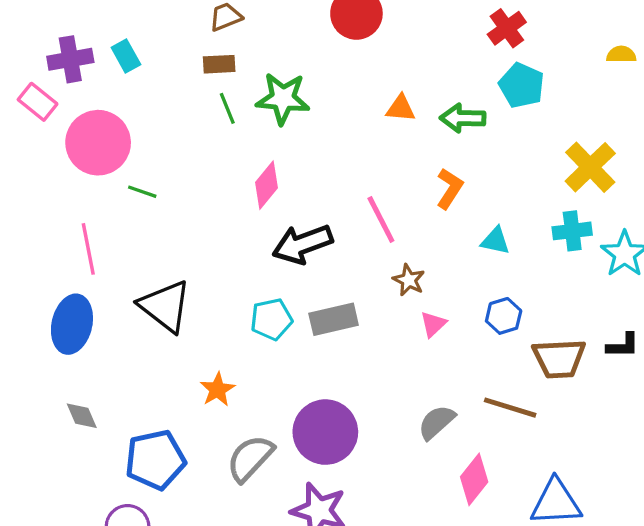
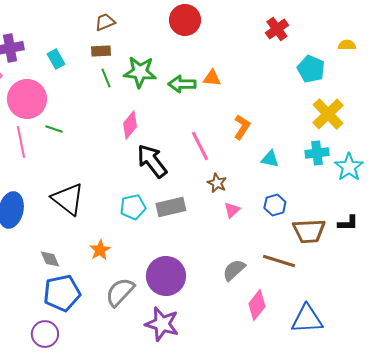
cyan rectangle: (126, 56) -> (56, 59), moved
cyan pentagon: (522, 85) -> (311, 69), moved
green arrow: (463, 118) -> (182, 84), moved
black arrow: (302, 244) -> (152, 161), turned 72
pink line: (88, 249) -> (21, 142), moved
gray diamond: (82, 416) -> (50, 259), moved

